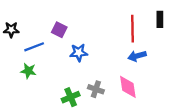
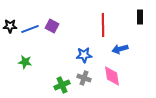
red line: (132, 29) -> (103, 25), moved
blue line: (34, 47) -> (30, 29), moved
blue star: (79, 53) -> (84, 55), moved

